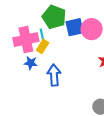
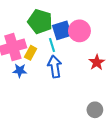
cyan line: (42, 35) -> (52, 45), moved
blue arrow: (54, 75) -> (55, 67), moved

